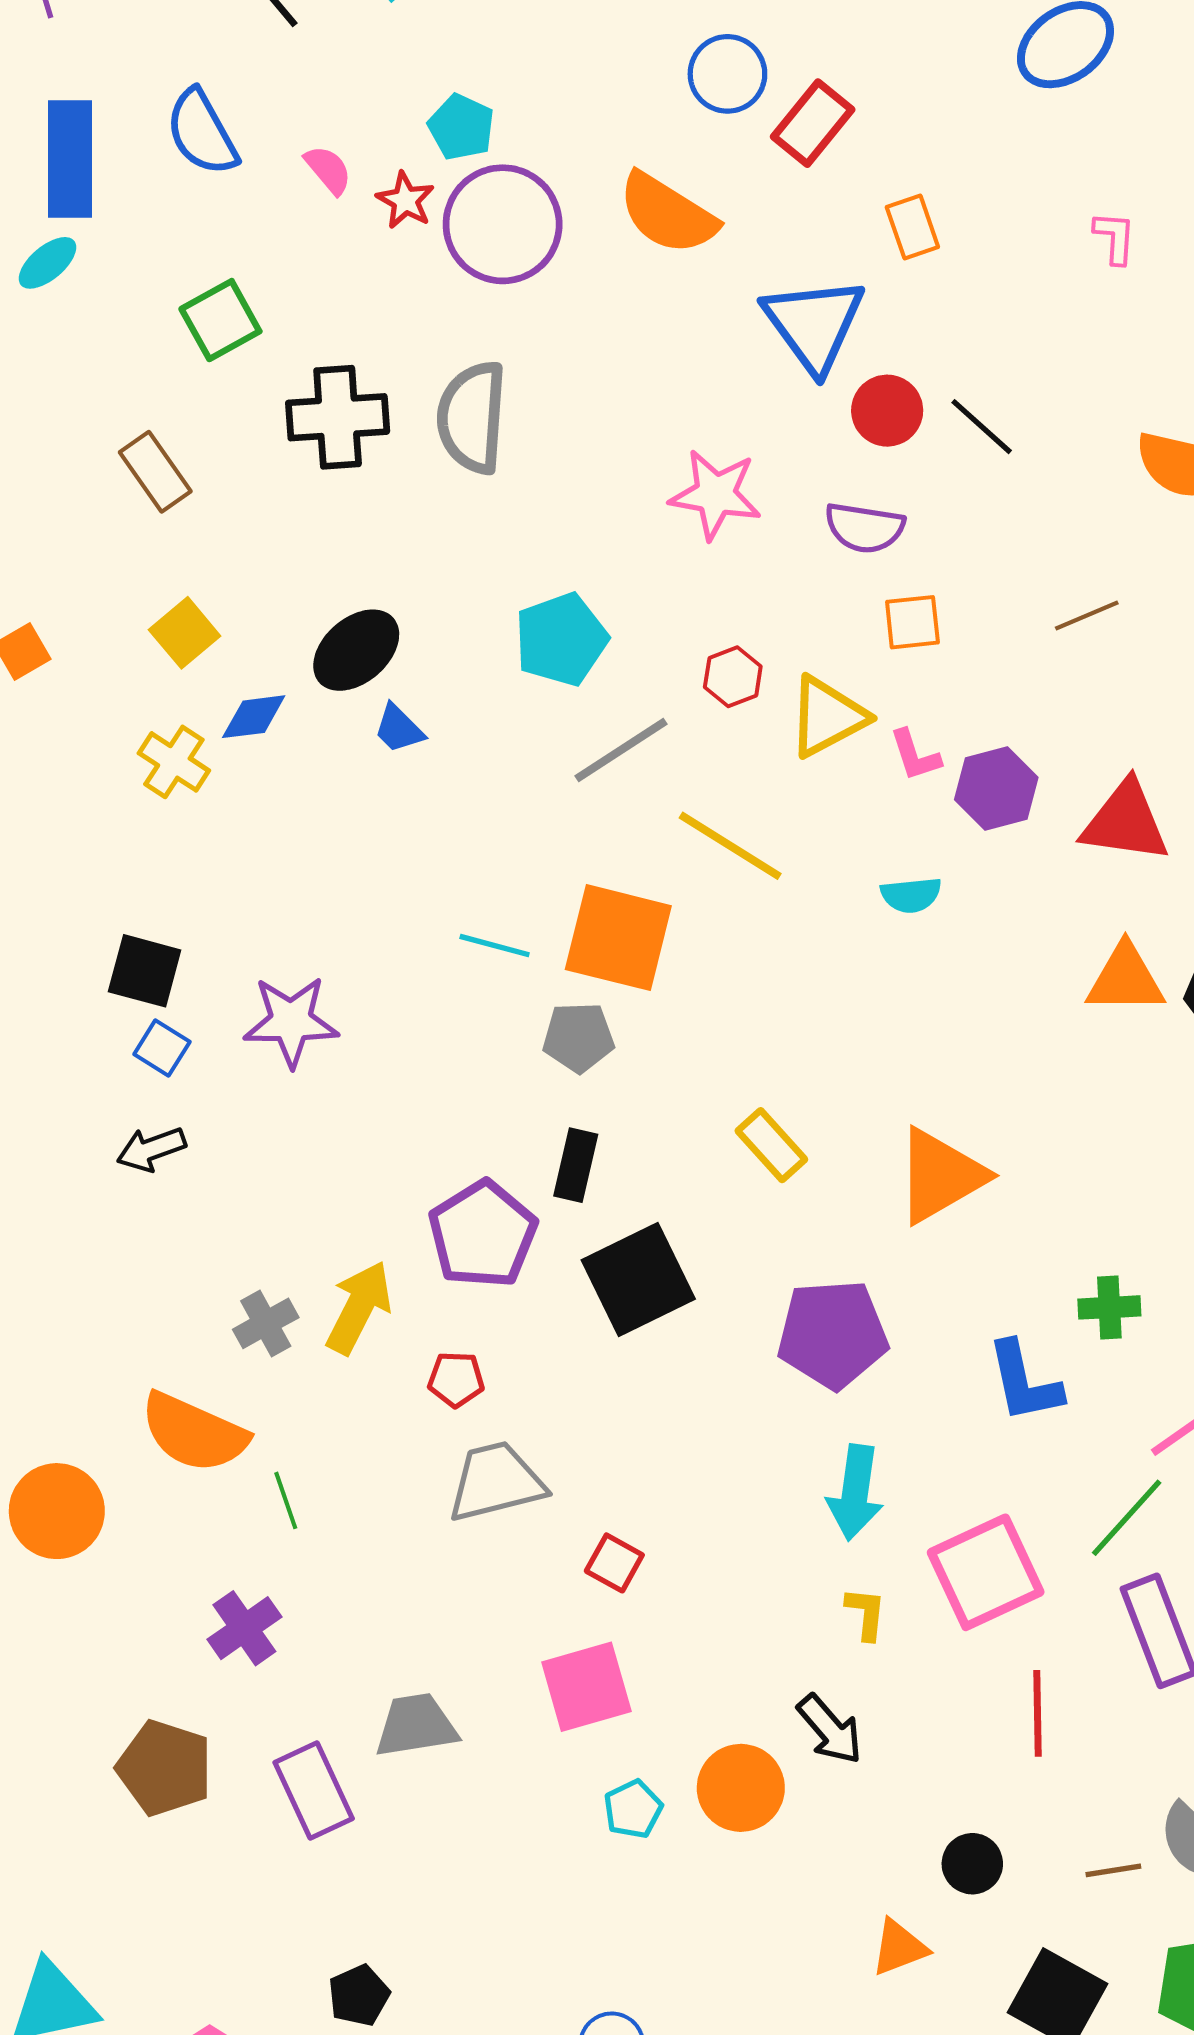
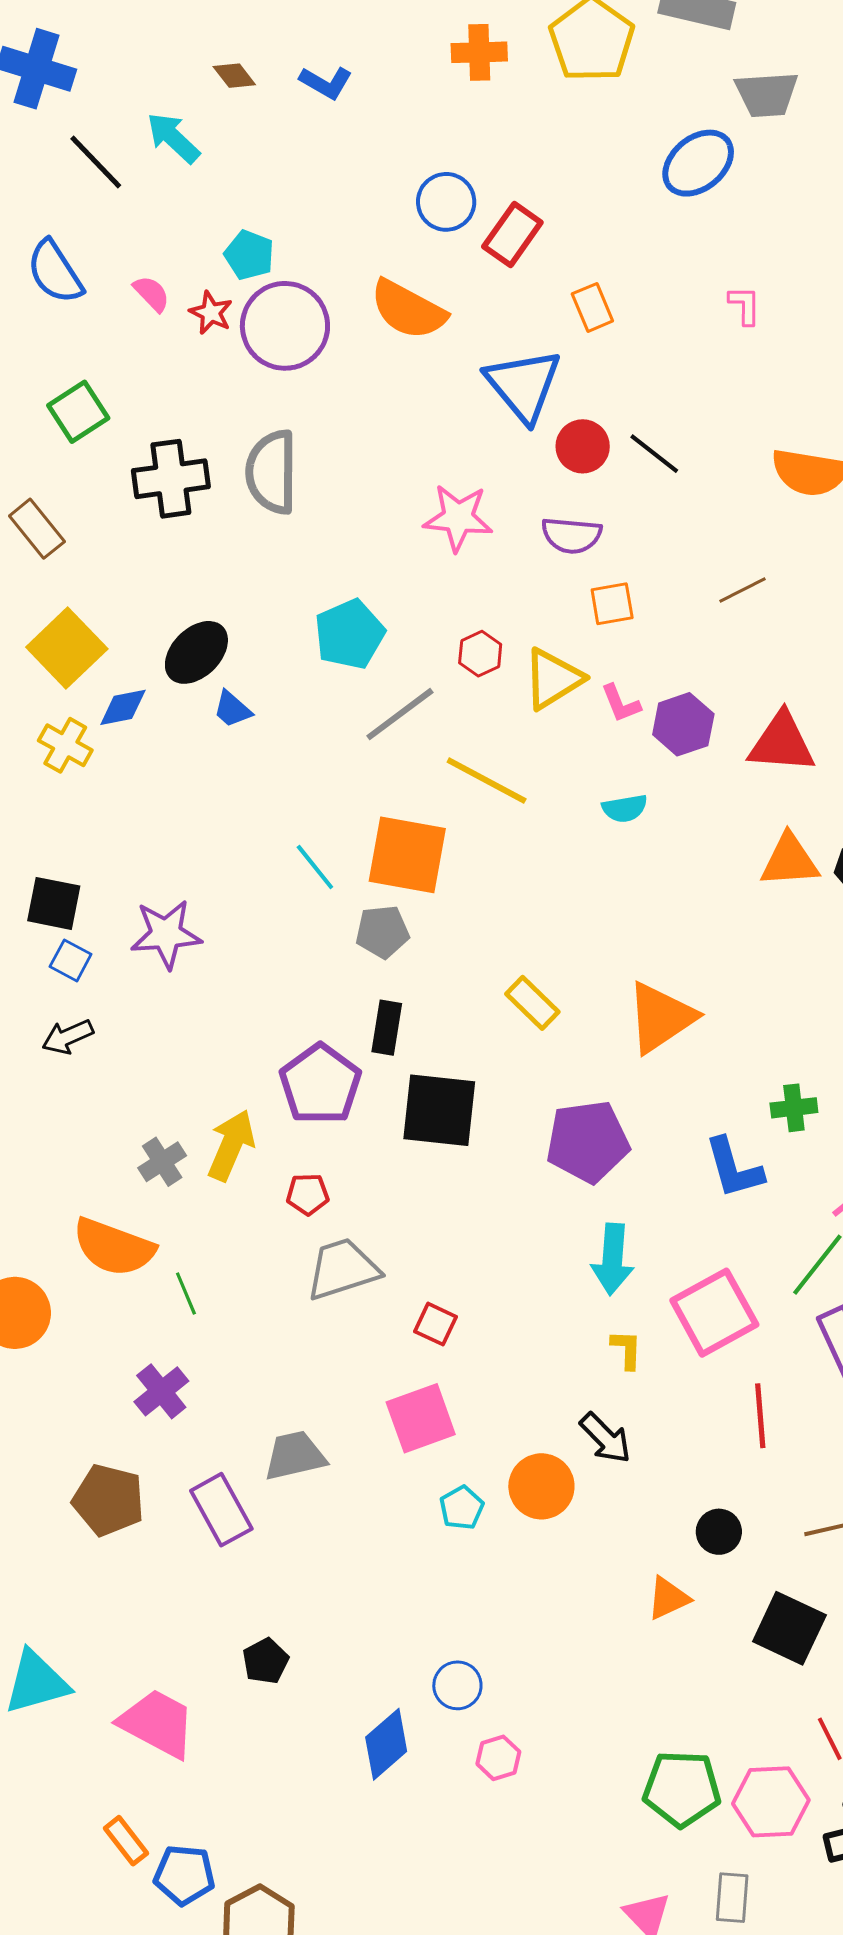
yellow square: (185, 633) -> (67, 648), size x1.5
cyan line: (495, 946) -> (315, 867), turned 40
black square: (638, 1280) -> (439, 1110), turned 36

